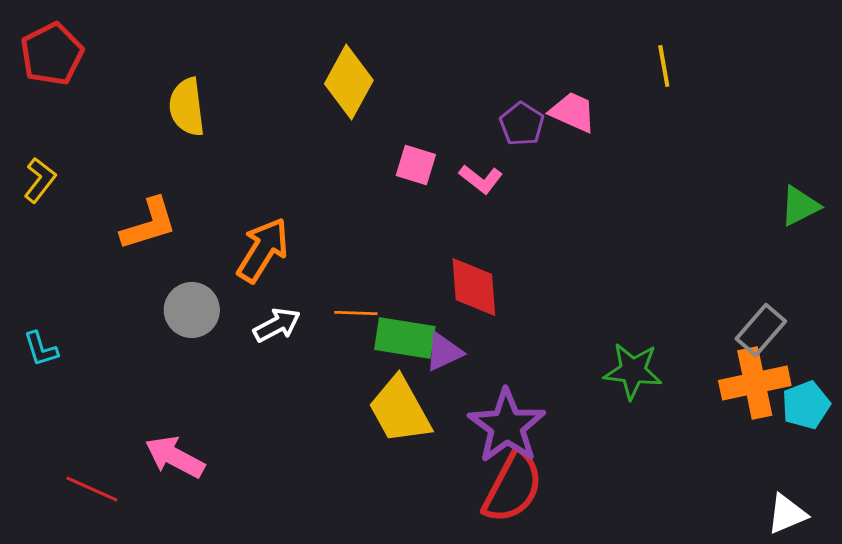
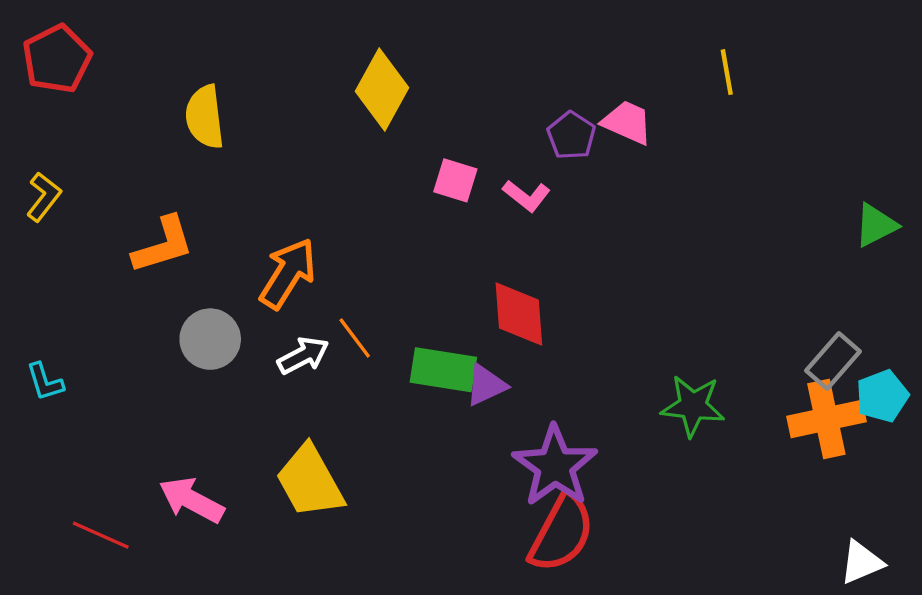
orange line: (356, 313) -> (355, 338), moved, turned 51
cyan pentagon: (806, 405) -> (882, 396), moved
yellow trapezoid: (400, 410) -> (310, 481), moved

